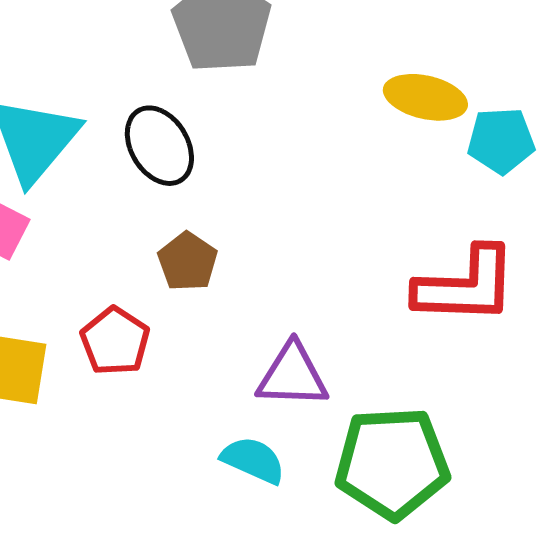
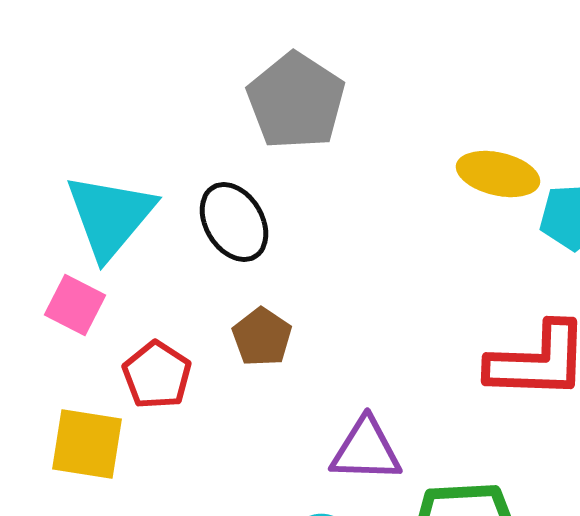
red pentagon: (115, 341) -> (157, 375), moved

